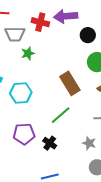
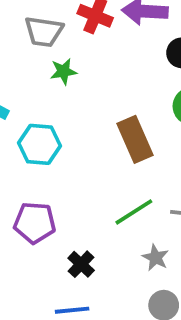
green line: (61, 115) -> (134, 212), moved
black cross: (50, 143) -> (81, 264), moved

